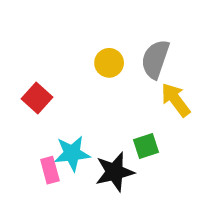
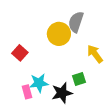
gray semicircle: (155, 59) -> (76, 22), moved
yellow circle: (109, 63) -> (59, 34), size x1.5

